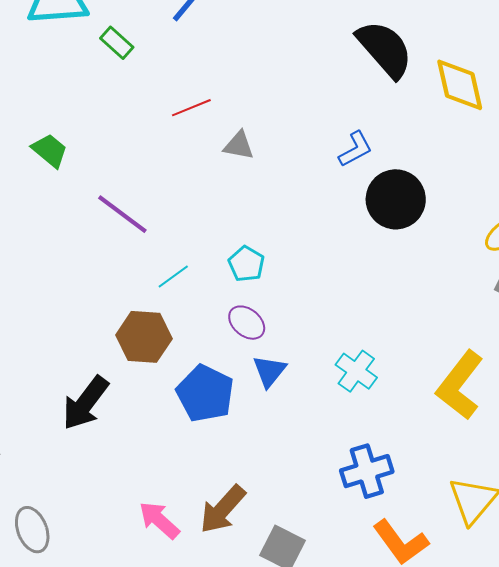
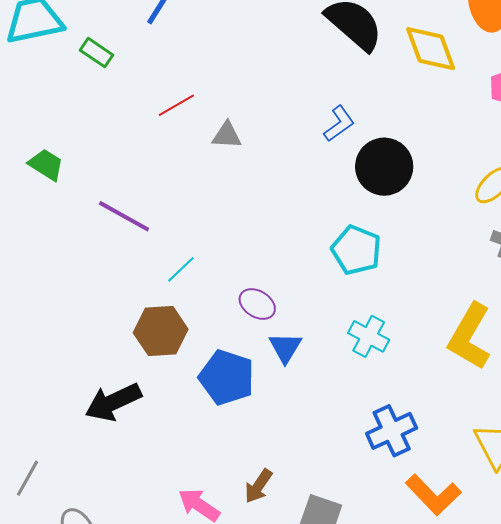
cyan pentagon: (246, 264) -> (356, 250), moved, size x1.4
black arrow: (85, 403) -> (113, 402), turned 36
brown arrow: (223, 509) -> (258, 486), size x0.7

